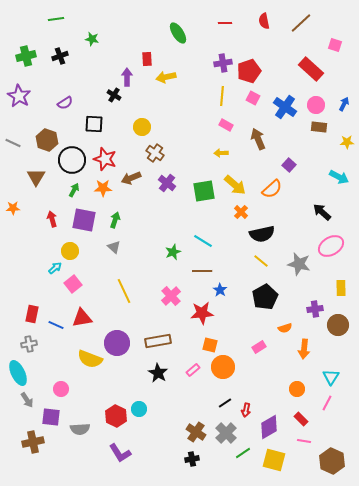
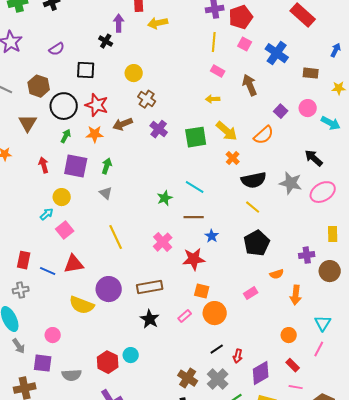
pink circle: (316, 105) -> (308, 108), moved
gray star: (299, 264) -> (291, 183), moved

